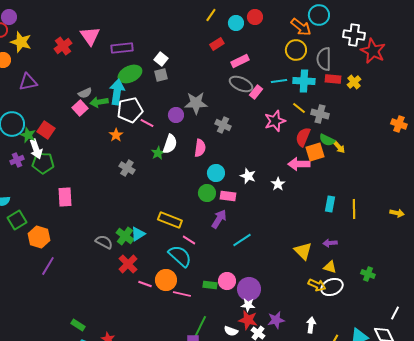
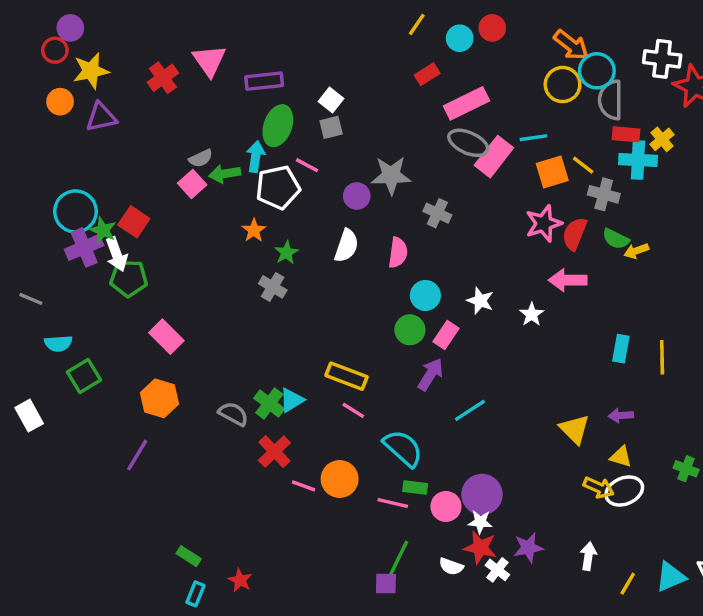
cyan circle: (319, 15) -> (597, 71), moved
yellow star: (21, 42) -> (91, 71), turned -30
pink rectangle: (240, 61) -> (467, 103), size x1.4
green ellipse: (130, 74) -> (278, 126), turned -45
cyan cross: (304, 81) -> (638, 160), moved
purple triangle: (28, 82) -> (101, 117), moved
cyan arrow: (117, 92) -> (256, 157), size x0.7
pink rectangle: (256, 92) -> (494, 157), size x1.6
yellow line: (299, 108) -> (583, 165), moved
pink star: (275, 121) -> (544, 223), moved
pink line: (147, 123) -> (307, 165), moved
yellow arrow: (339, 147) -> (636, 251), turned 112
orange square: (315, 152) -> (552, 172), moved
green star: (158, 153) -> (286, 253), moved
purple cross: (17, 160) -> (84, 247), moved, size x1.5
pink rectangle: (228, 196) -> (446, 335), turned -63
pink rectangle: (65, 197) -> (166, 337), turned -42
orange hexagon: (39, 237) -> (160, 398), moved
pink line: (189, 240) -> (353, 410), moved
cyan semicircle: (180, 256) -> (403, 448), moved
pink circle: (227, 281) -> (446, 506), moved
pink line: (182, 294) -> (393, 503), moved

